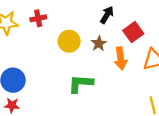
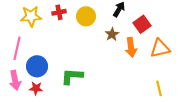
yellow circle: (69, 41) -> (86, 16), moved
green L-shape: (81, 84) -> (72, 76), moved

